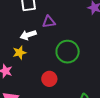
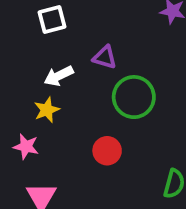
purple triangle: (49, 22) -> (105, 57), moved, turned 32

